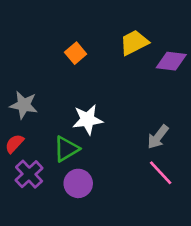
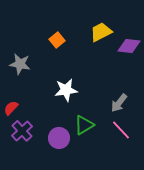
gray star: (24, 105) -> (20, 64), moved
green triangle: (66, 149) -> (84, 125), moved

